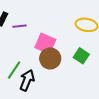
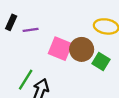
brown circle: (50, 58) -> (82, 49), moved

